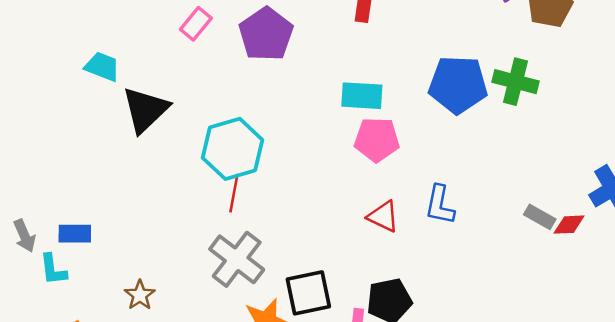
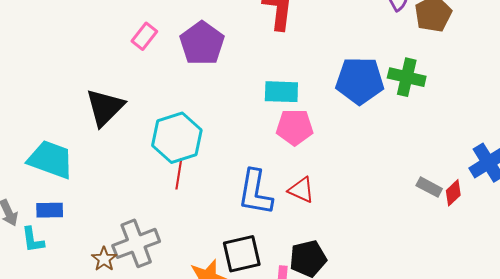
cyan trapezoid: (102, 67) -> (51, 159), moved, size x1.6
blue L-shape: (440, 205) -> (255, 192), moved, size x1.4
red diamond: (569, 225) -> (453, 193), turned -40
gray cross: (237, 259) -> (136, 243), moved, turned 33

